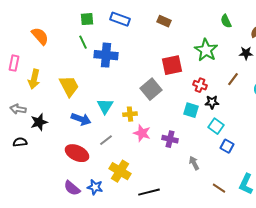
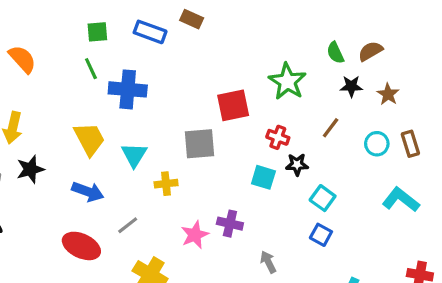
brown rectangle: (164, 21) -> (192, 19), moved
green semicircle: (226, 21) -> (335, 53), moved
yellow trapezoid: (69, 86) -> (89, 139), moved
gray square: (151, 89) -> (200, 144), turned 35
cyan triangle: (105, 106) -> (134, 155), moved
black star: (39, 122) -> (30, 169), moved
cyan square: (216, 126) -> (323, 198), moved
pink star: (142, 133) -> (195, 235), moved, turned 30

